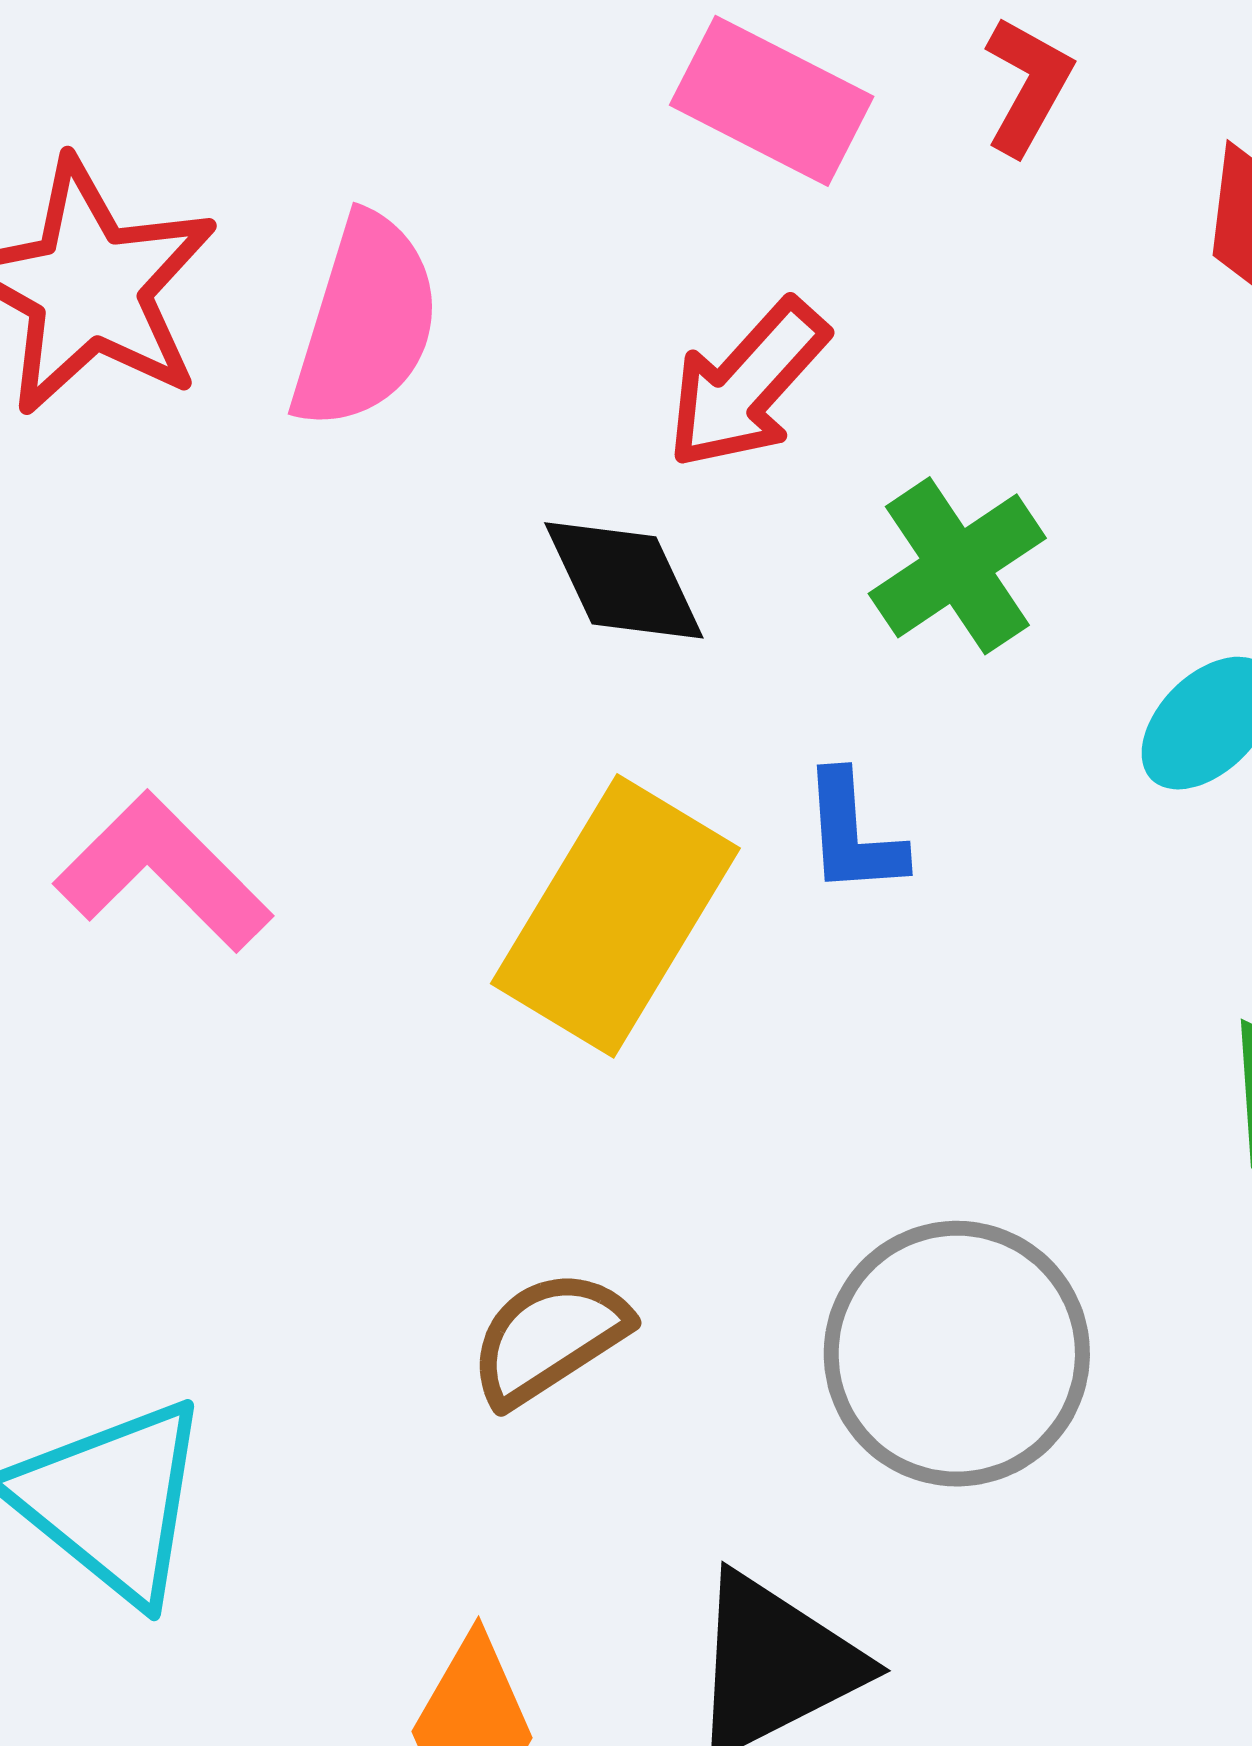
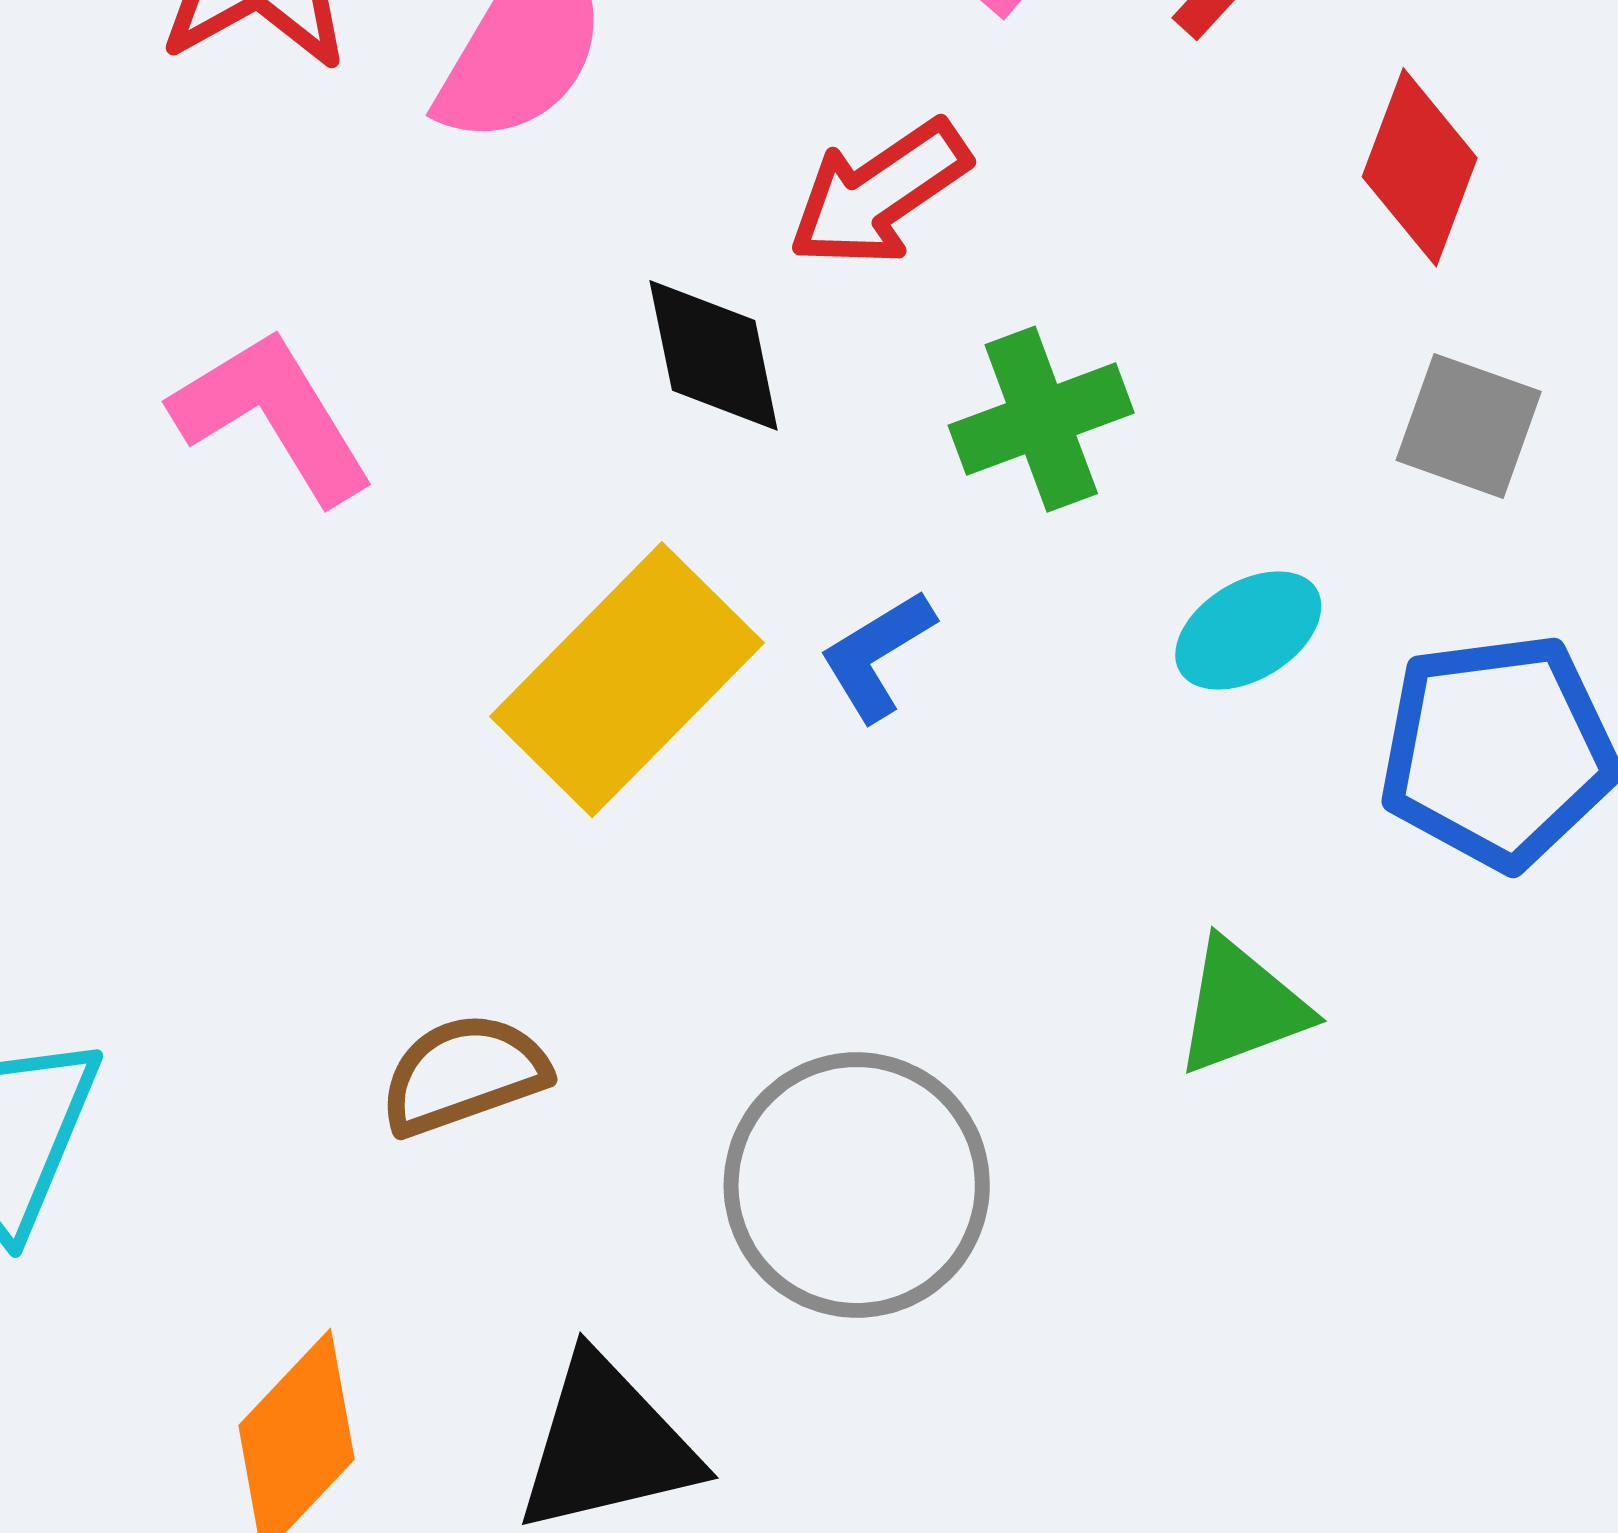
blue L-shape: (853, 834) -> (877, 655), turned 49
pink L-shape: (163, 872) -> (273, 416), moved

